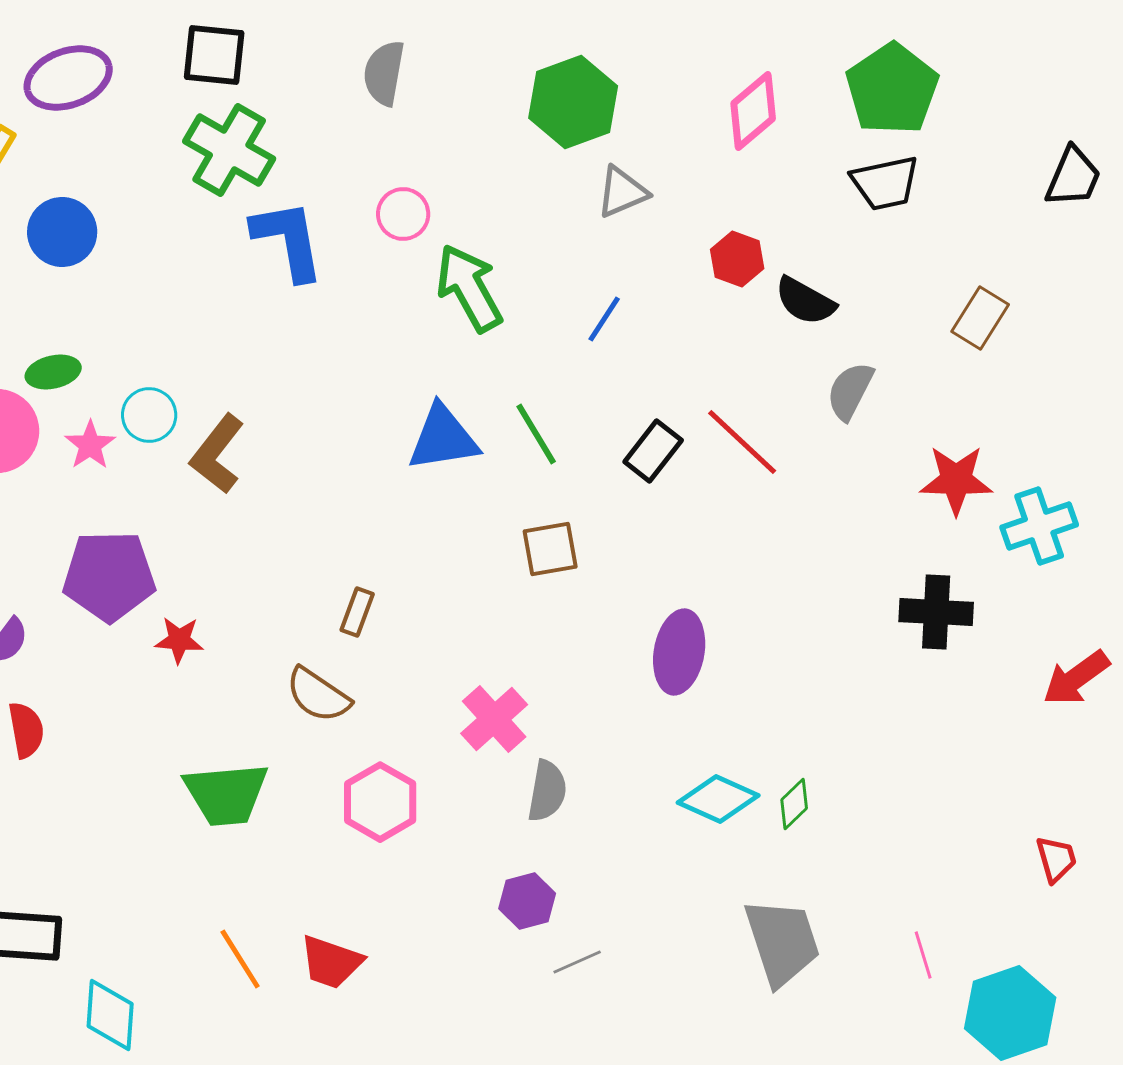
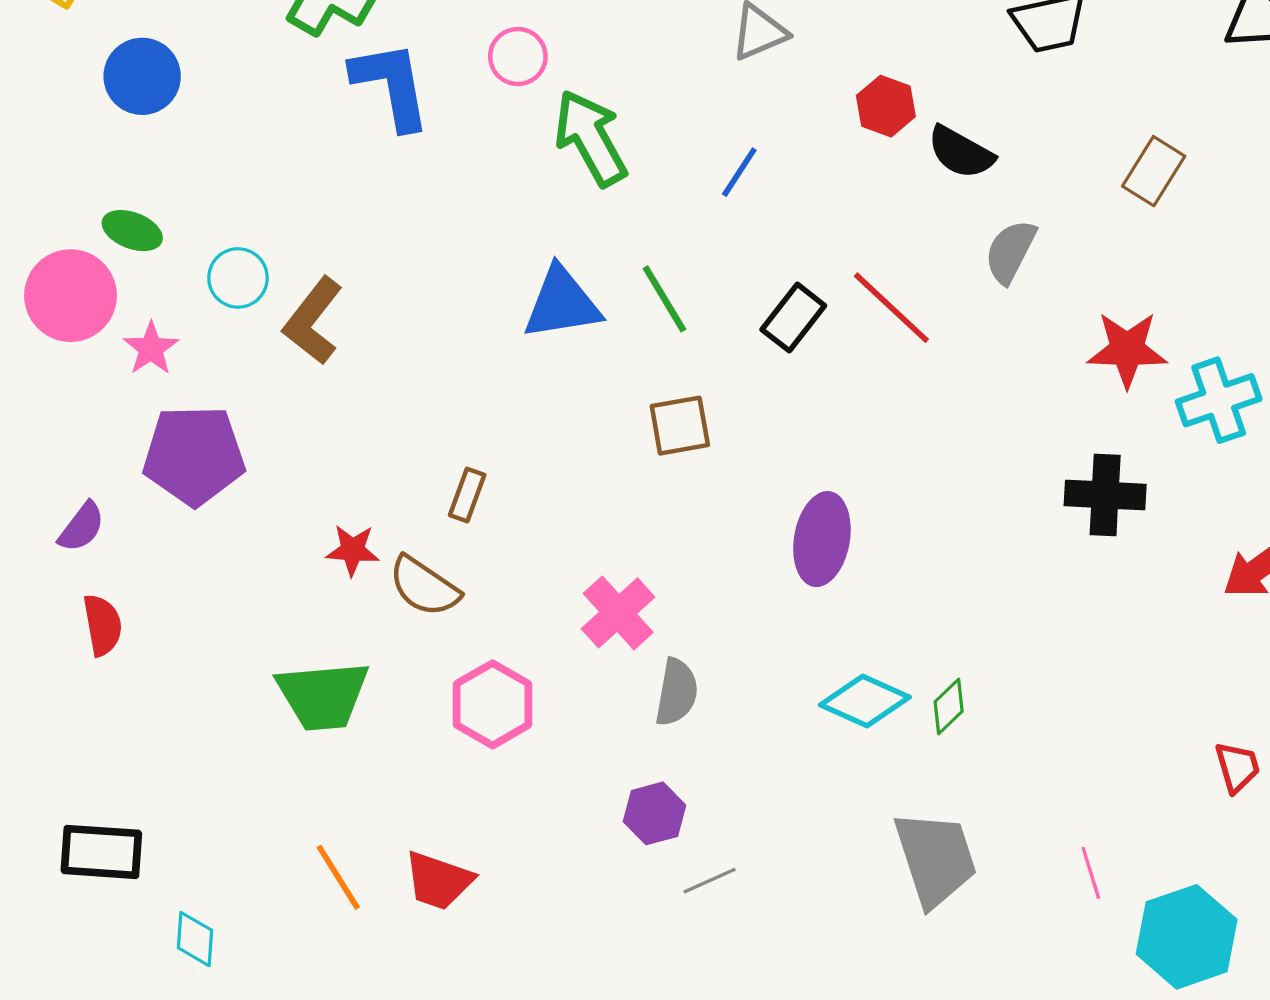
green ellipse: (53, 372) -> (132, 231), turned 34
pink star: (90, 445) -> (151, 348), moved
red star: (179, 640) -> (353, 550), moved
cyan diamond: (110, 1015) -> (195, 939), size x0.7

